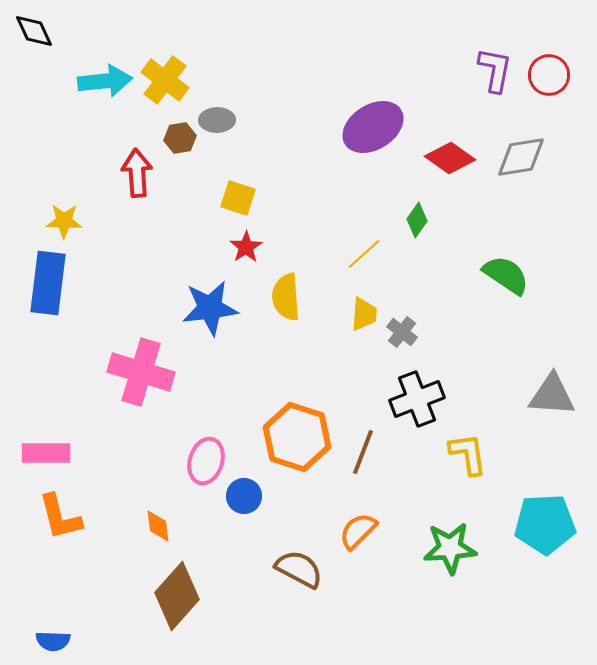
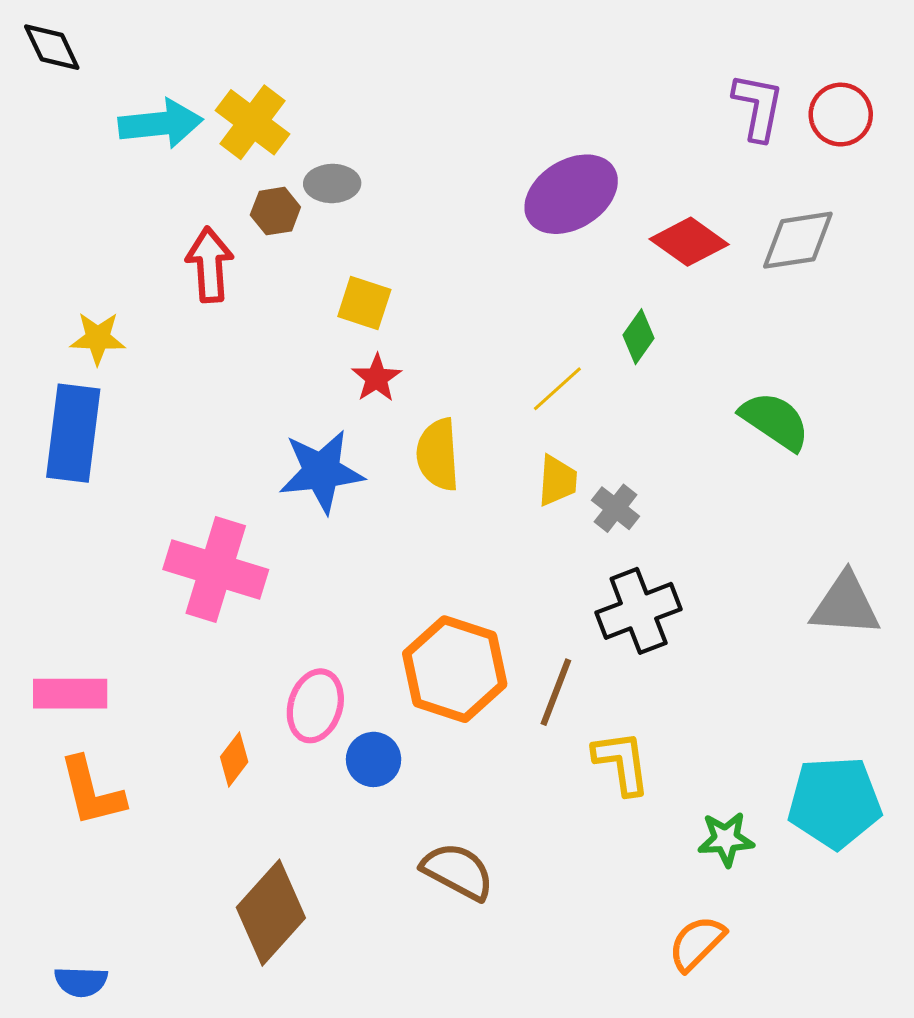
yellow L-shape: (468, 454) -> (622, 763), moved
orange diamond: (158, 526) -> (234, 759), moved, turned 44
orange semicircle: (358, 531) -> (697, 943), moved
green star: (450, 548) -> (726, 839), moved, size x0.7

